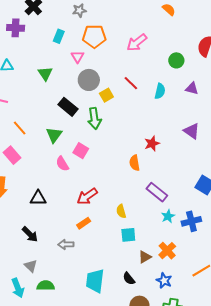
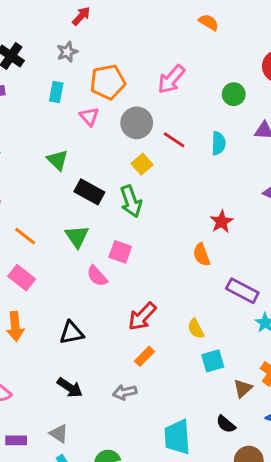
gray star: (79, 10) -> (67, 52), moved
green triangle: (45, 74) -> (58, 160), moved
gray circle: (89, 80) -> (137, 123), moved
gray triangle: (31, 266) -> (59, 434), moved

